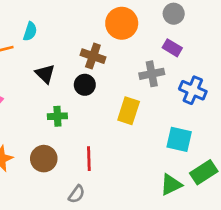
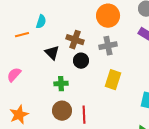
brown cross: (93, 56) -> (75, 40), moved
gray cross: (152, 74) -> (108, 46), moved
brown circle: (44, 159) -> (62, 111), moved

